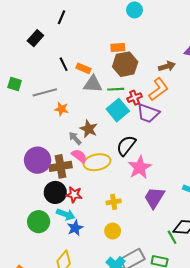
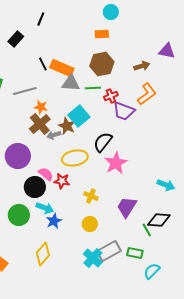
orange rectangle: (118, 48) -> (102, 34), moved
orange rectangle: (83, 68) -> (62, 68), size x1.6
orange L-shape: (158, 89) -> (147, 94), moved
cyan square: (118, 110) -> (79, 116), moved
gray arrow: (75, 138) -> (54, 135), turned -64
pink semicircle: (79, 156) -> (46, 174), moved
brown cross: (60, 166) -> (40, 124), moved, turned -30
red star: (74, 195) -> (62, 181), moved
purple trapezoid: (154, 198) -> (127, 207), moved
yellow cross: (114, 202) -> (91, 196), turned 32

